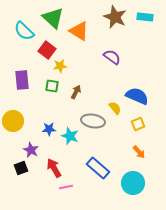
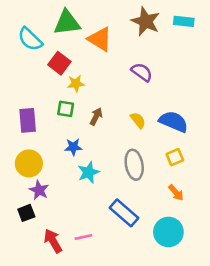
green triangle: (53, 18) -> (67, 23), turned -50
purple rectangle: (22, 80) -> (28, 120), moved
yellow semicircle: (115, 108) -> (138, 120), moved
yellow circle: (13, 121) -> (29, 163), moved
gray ellipse: (93, 121) -> (134, 165), moved, turned 70
blue star: (49, 129) -> (73, 147), moved
cyan star: (70, 136) -> (89, 172), turned 30
red arrow: (54, 168) -> (53, 241), moved

